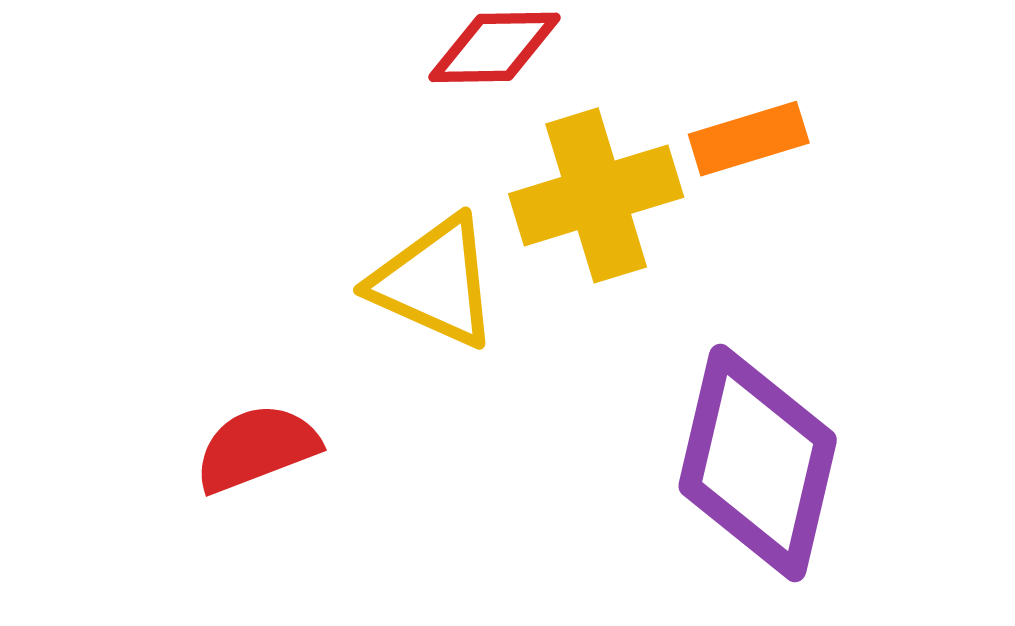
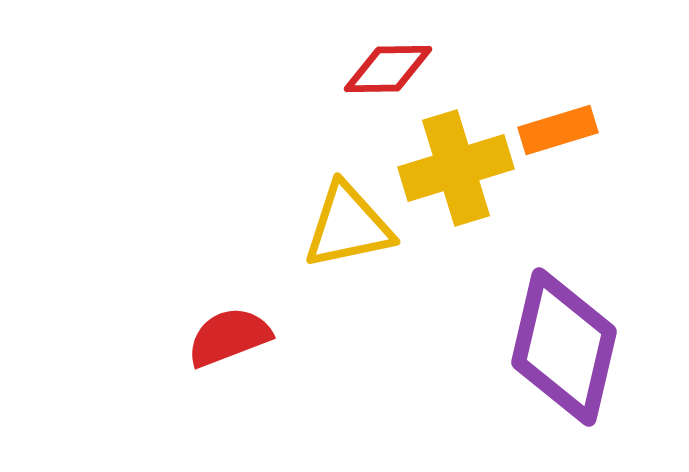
yellow triangle: (435, 282) -> (348, 226), turned -36

